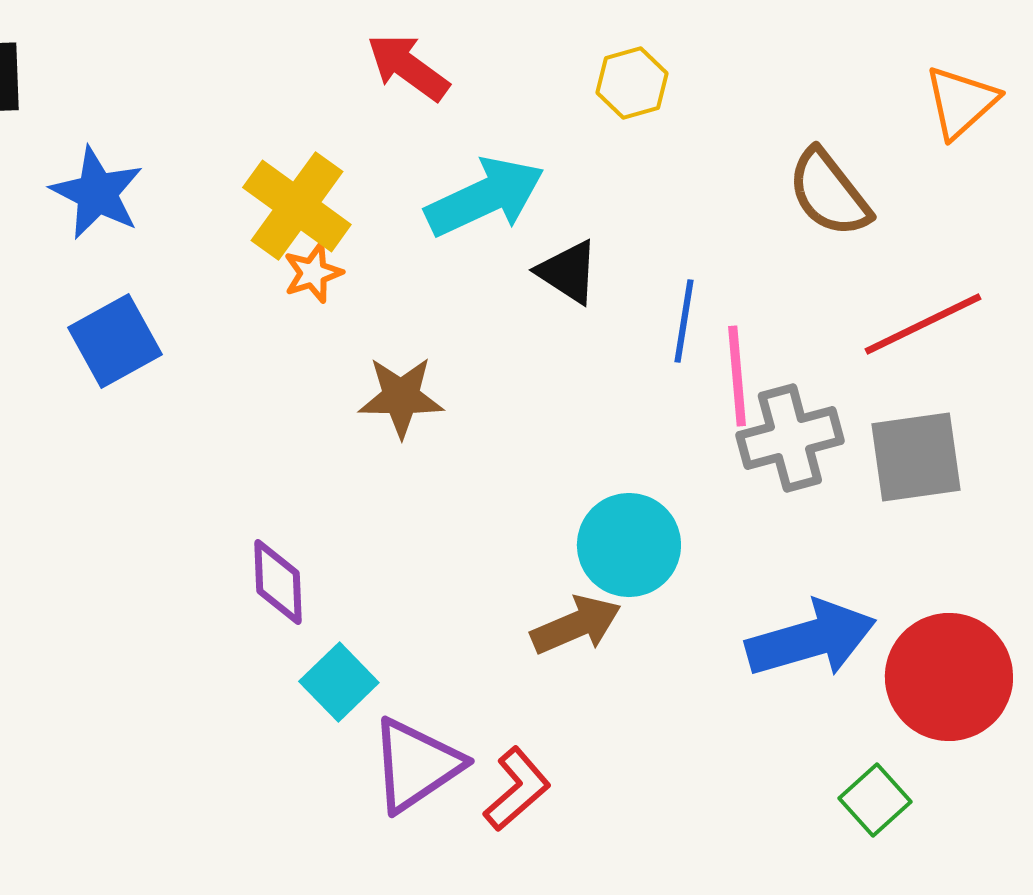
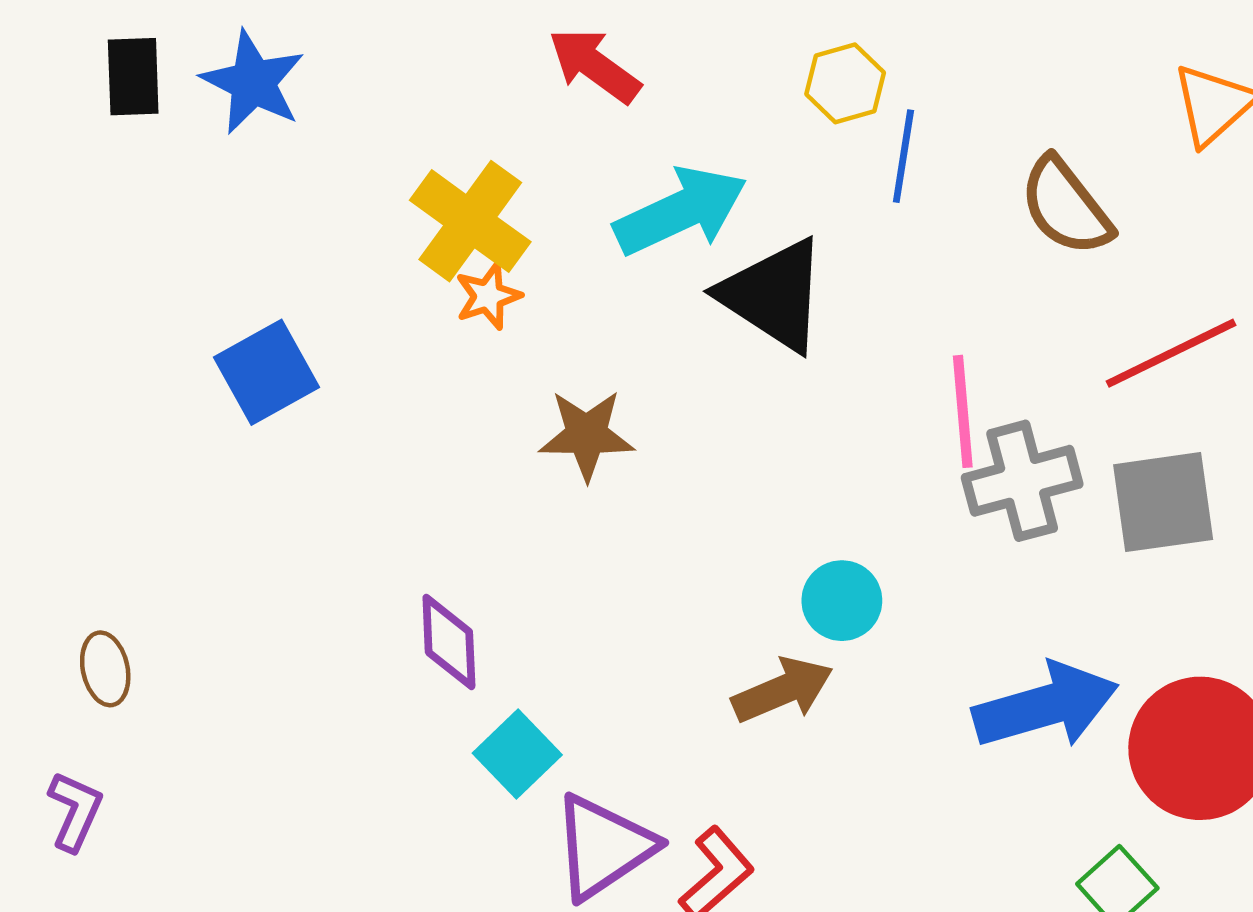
blue star: (97, 193) -> (253, 82), moved
black triangle: (568, 272) -> (774, 295), size x1.6
blue line: (684, 321) -> (903, 156), moved
cyan circle: (629, 545) -> (842, 601), size x0.7

